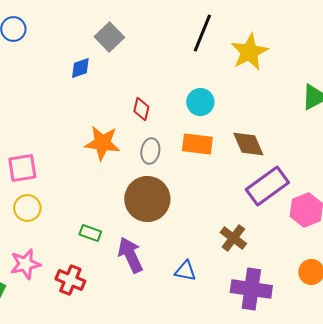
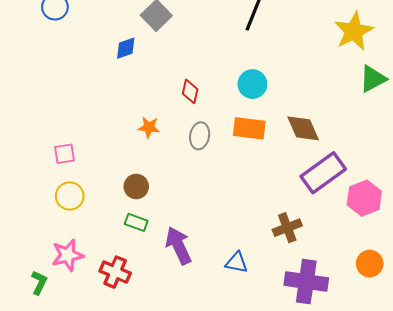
yellow star: (249, 52) -> (354, 31), moved
orange star: (102, 143) -> (149, 127), size x0.6
pink square: (22, 168) -> (64, 154), size x0.7
brown circle: (147, 199) -> (136, 186), moved, size x0.5
brown cross: (233, 238) -> (287, 228), turned 32

